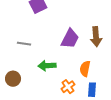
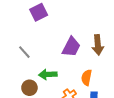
gray line: (24, 44) -> (24, 52), turned 40
brown circle: (13, 79) -> (29, 88), moved

